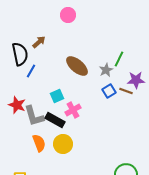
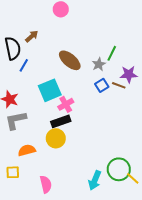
cyan square: (57, 96) -> (50, 90), size x1.6
gray L-shape: (34, 116) -> (16, 120), moved, turned 95
black rectangle: (55, 120) -> (61, 121), moved, turned -48
orange semicircle: (39, 143) -> (27, 150), moved, turned -84

